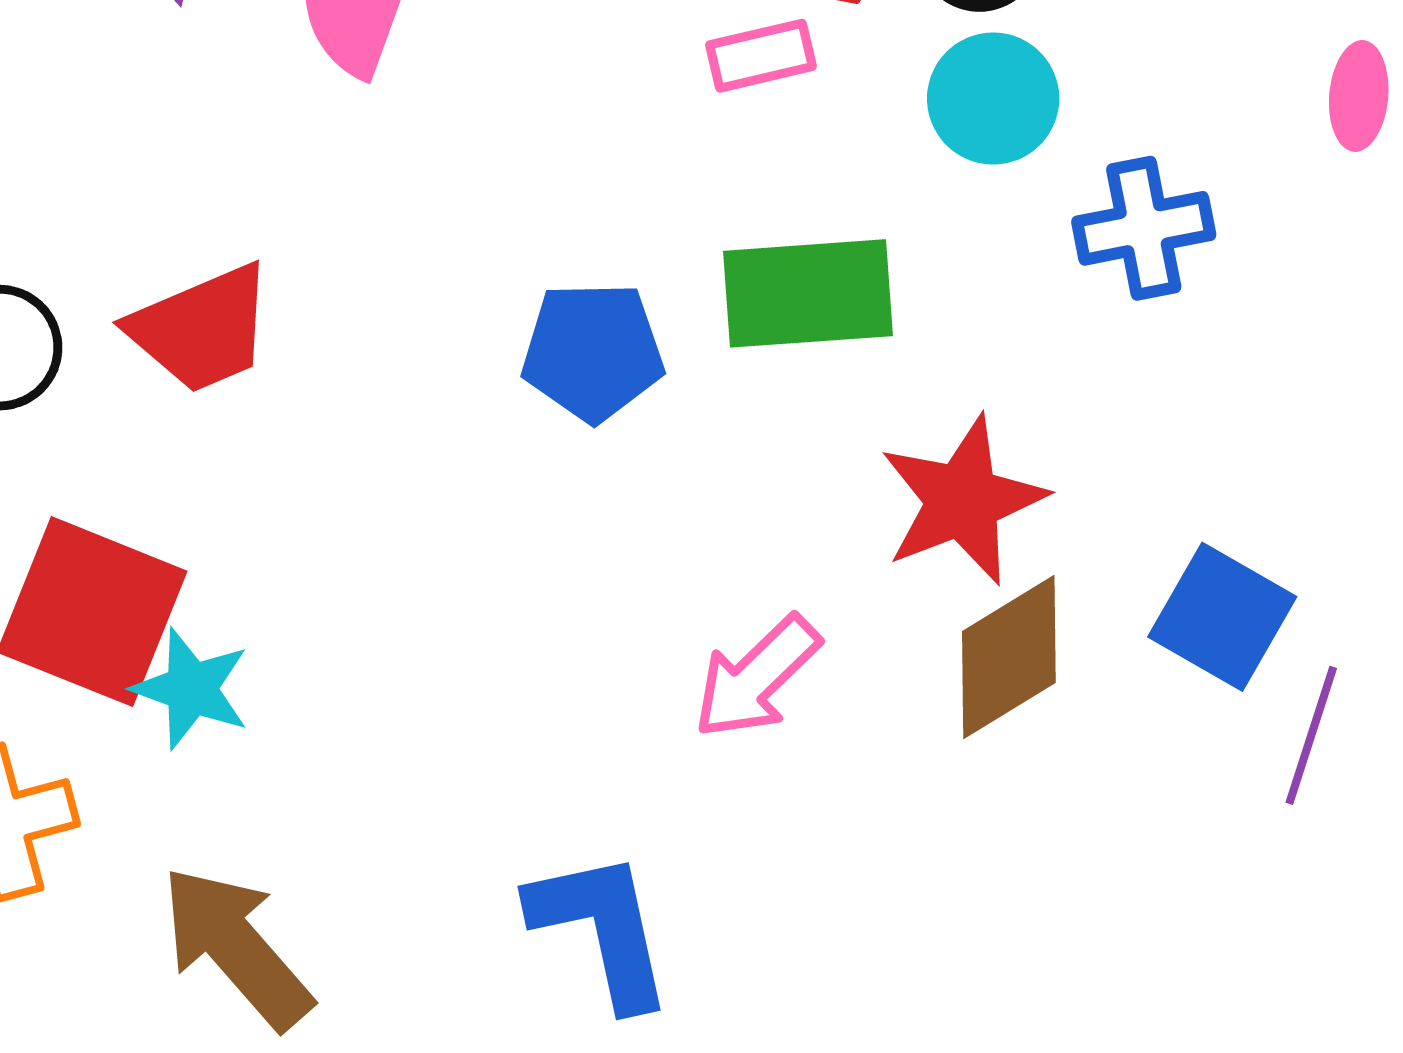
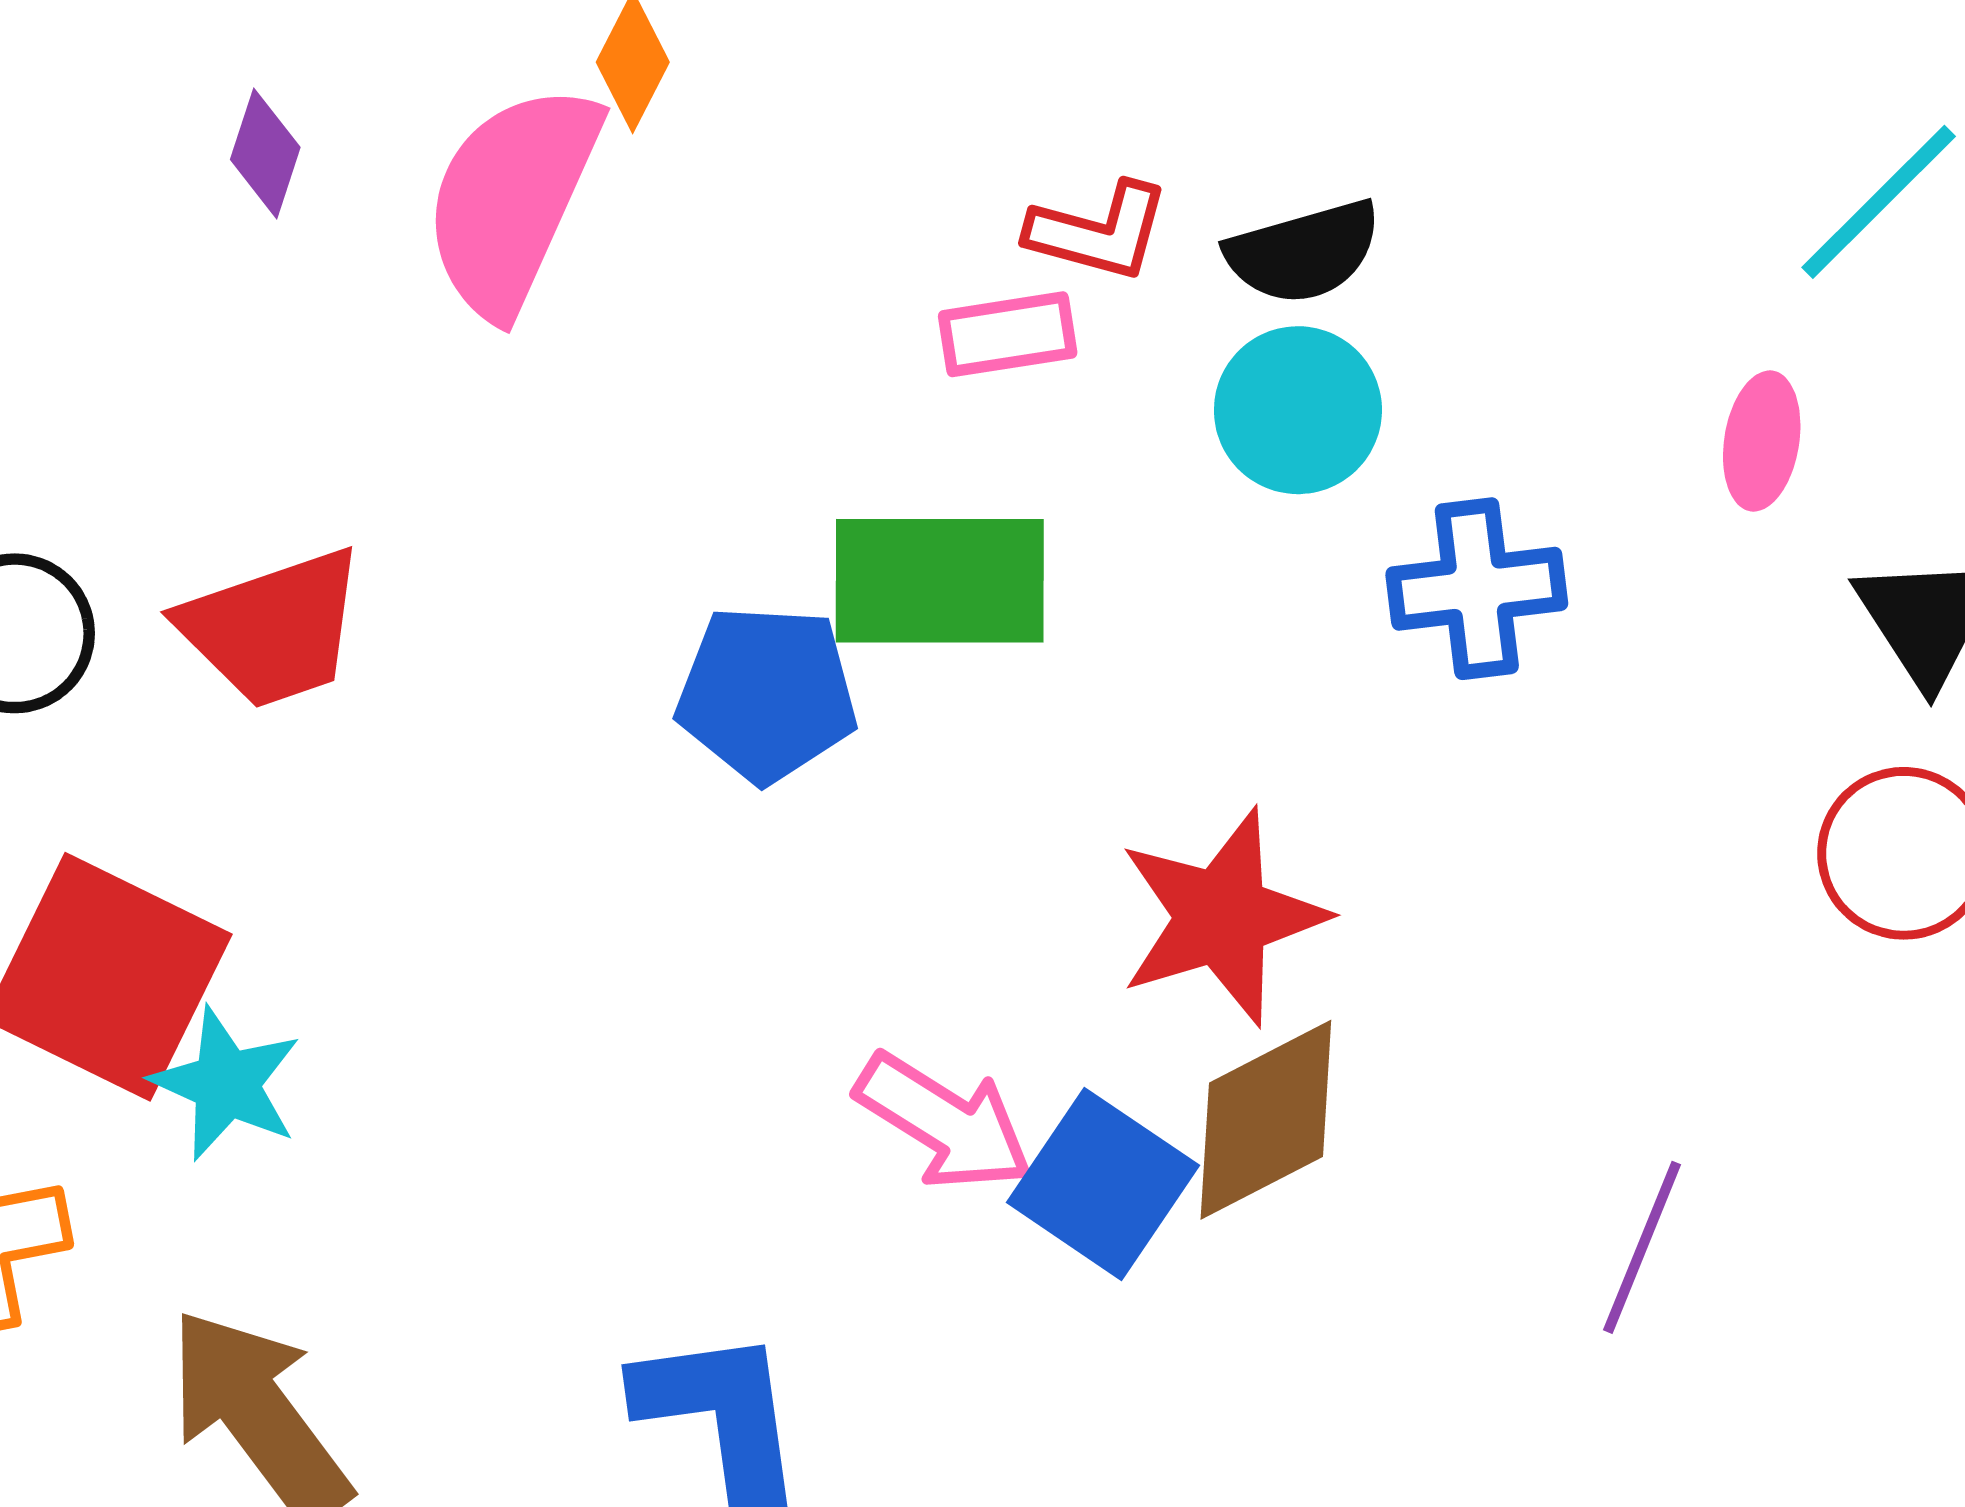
green rectangle: (808, 293) -> (940, 581), moved
blue square: (1222, 617) -> (1103, 1184), moved
pink arrow: (757, 677) -> (944, 1122), turned -108

